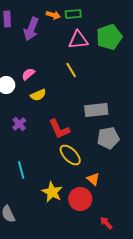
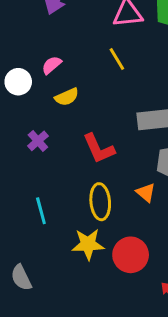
yellow ellipse: (70, 155) -> (100, 202), moved, turned 40
orange triangle: (93, 179) -> (146, 193), moved
yellow star: (52, 192) -> (88, 244), turned -30

